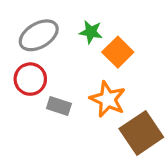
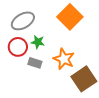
green star: (91, 32) -> (38, 42), moved
orange square: (118, 52) -> (70, 17), moved, size x1.4

